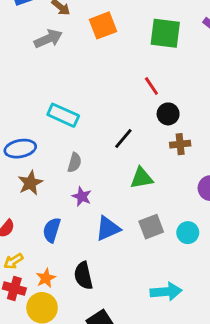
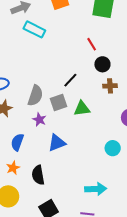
cyan rectangle: (63, 115) -> (34, 29), moved
gray semicircle: (74, 163) -> (35, 96), size x1.5
gray square: (151, 227) -> (59, 103), moved
orange star: (46, 278) -> (13, 168), moved

